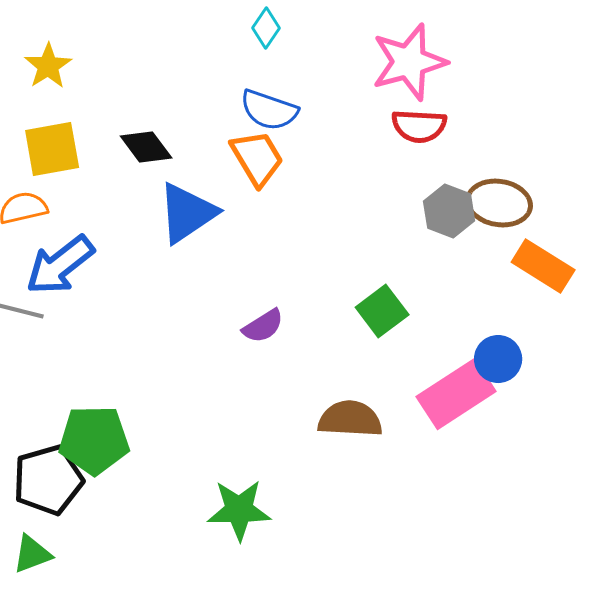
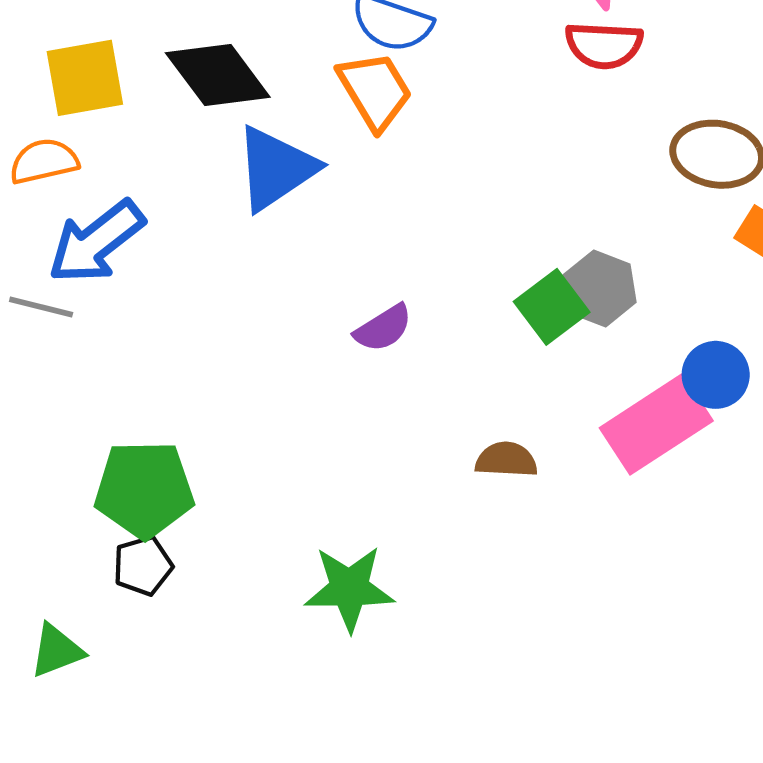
black diamond: (146, 147) -> (218, 75), size x1.4
gray hexagon: (449, 211) -> (600, 289), moved
brown semicircle: (350, 419) -> (506, 460), size x0.7
black pentagon: (48, 480) -> (143, 566), moved, size x0.6

